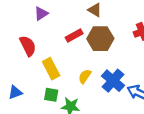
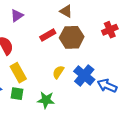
yellow rectangle: (51, 69) -> (18, 73), moved
green square: (51, 95) -> (17, 94), moved

